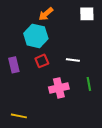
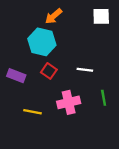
red square: (42, 61) -> (49, 71), turned -32
purple rectangle: (14, 65) -> (16, 76), turned -56
yellow line: (19, 116) -> (33, 112), moved

